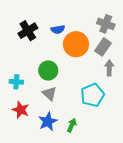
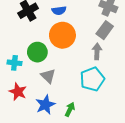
orange circle: (76, 44) -> (62, 35), moved
gray arrow: (109, 68) -> (97, 51), moved
green circle: (48, 70) -> (37, 52), moved

